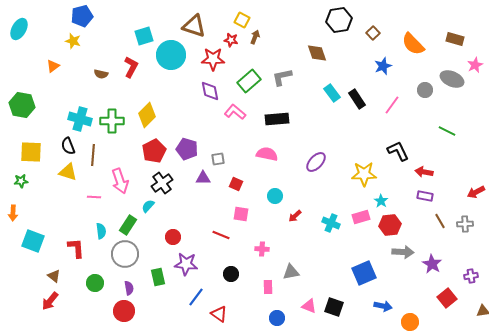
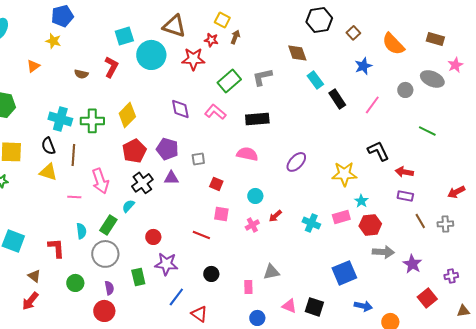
purple diamond: (210, 91) -> (180, 109), moved
cyan rectangle: (332, 93) -> (315, 80), moved
purple triangle: (203, 178) -> (171, 178), moved
pink cross: (262, 249) -> (252, 225), moved, turned -32

